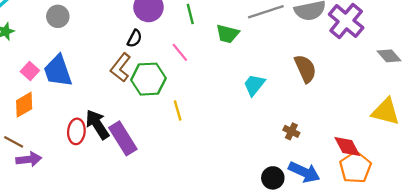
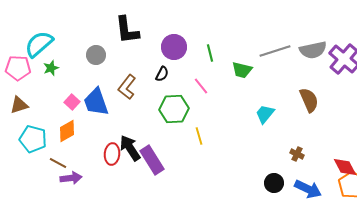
brown L-shape: (121, 67) -> (127, 87), moved
black circle: (273, 178) -> (274, 183), moved

